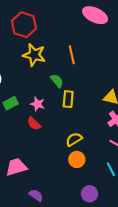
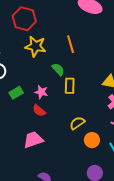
orange circle: (77, 159) -> (92, 140), moved
pink trapezoid: (16, 167) -> (33, 140), moved

